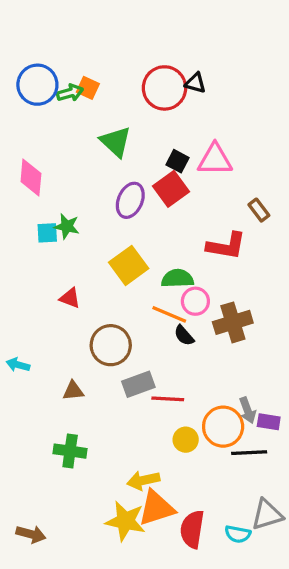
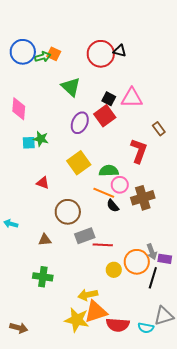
red L-shape: (226, 246) -> (139, 151), turned -80
black line: (249, 453) -> (153, 278), turned -70
red semicircle: (192, 529) -> (118, 325), turned -95

